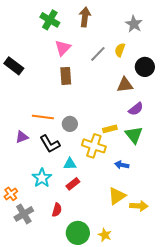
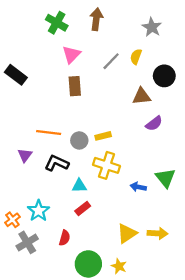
yellow rectangle: (110, 129) -> (103, 136), moved
green triangle: (134, 135) -> (165, 178), moved
purple triangle: (22, 137) -> (25, 155), turned -32
black L-shape: (50, 144) -> (57, 163), turned 145
cyan star: (42, 178) -> (39, 211), moved
yellow triangle: (117, 196) -> (127, 233), moved

